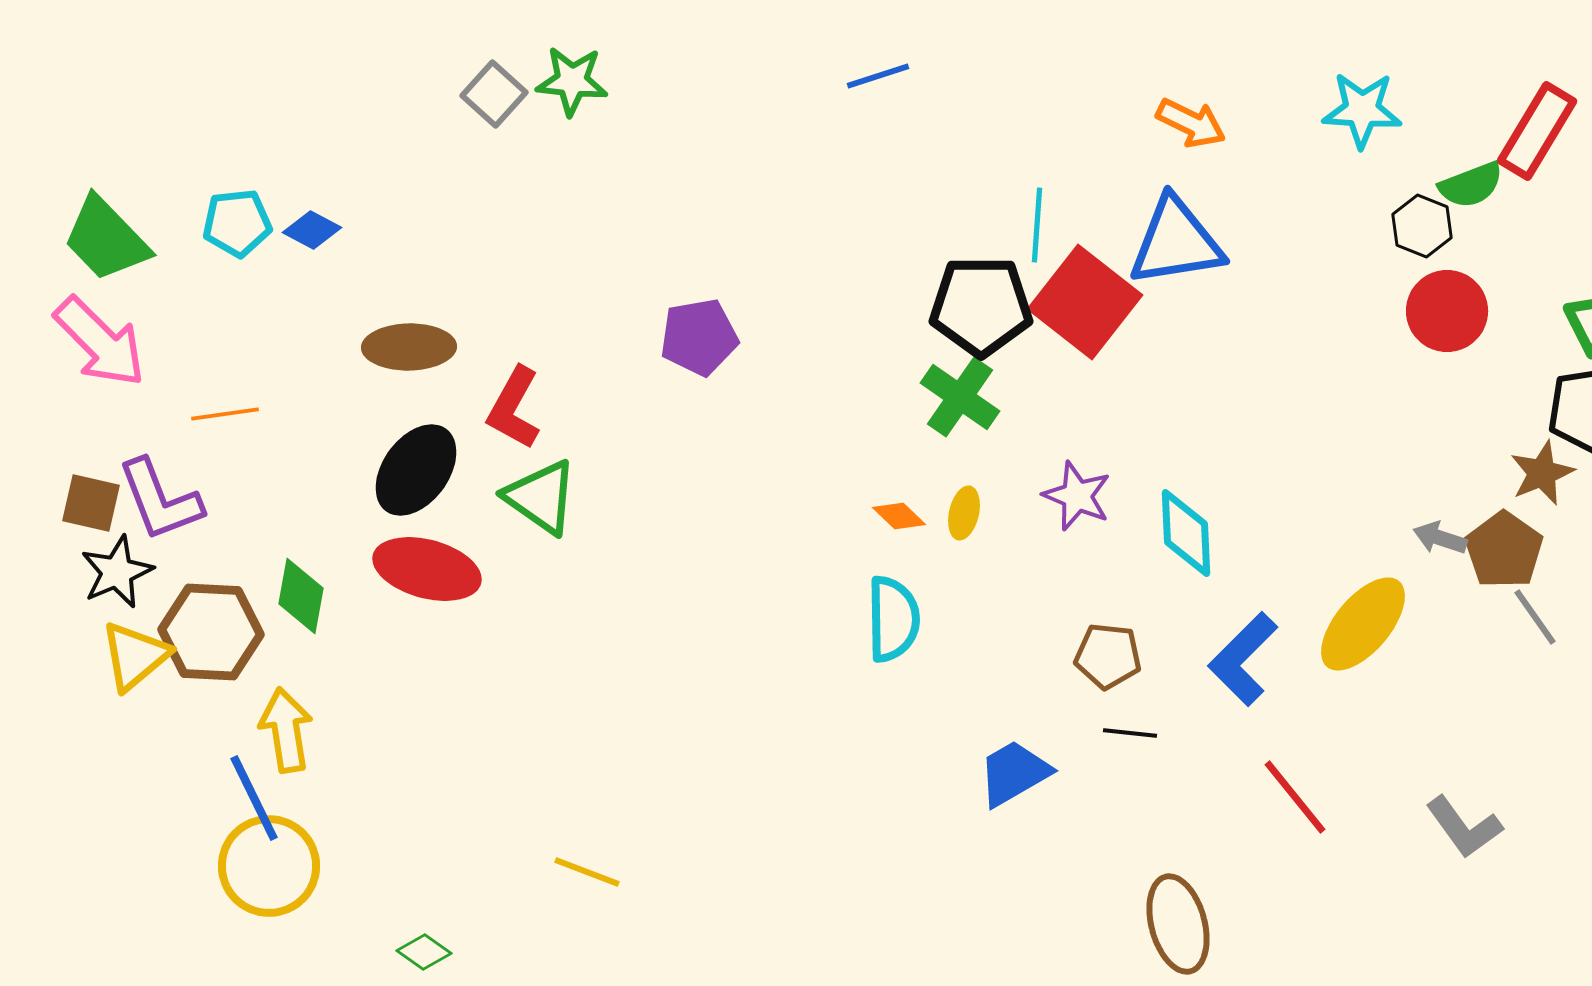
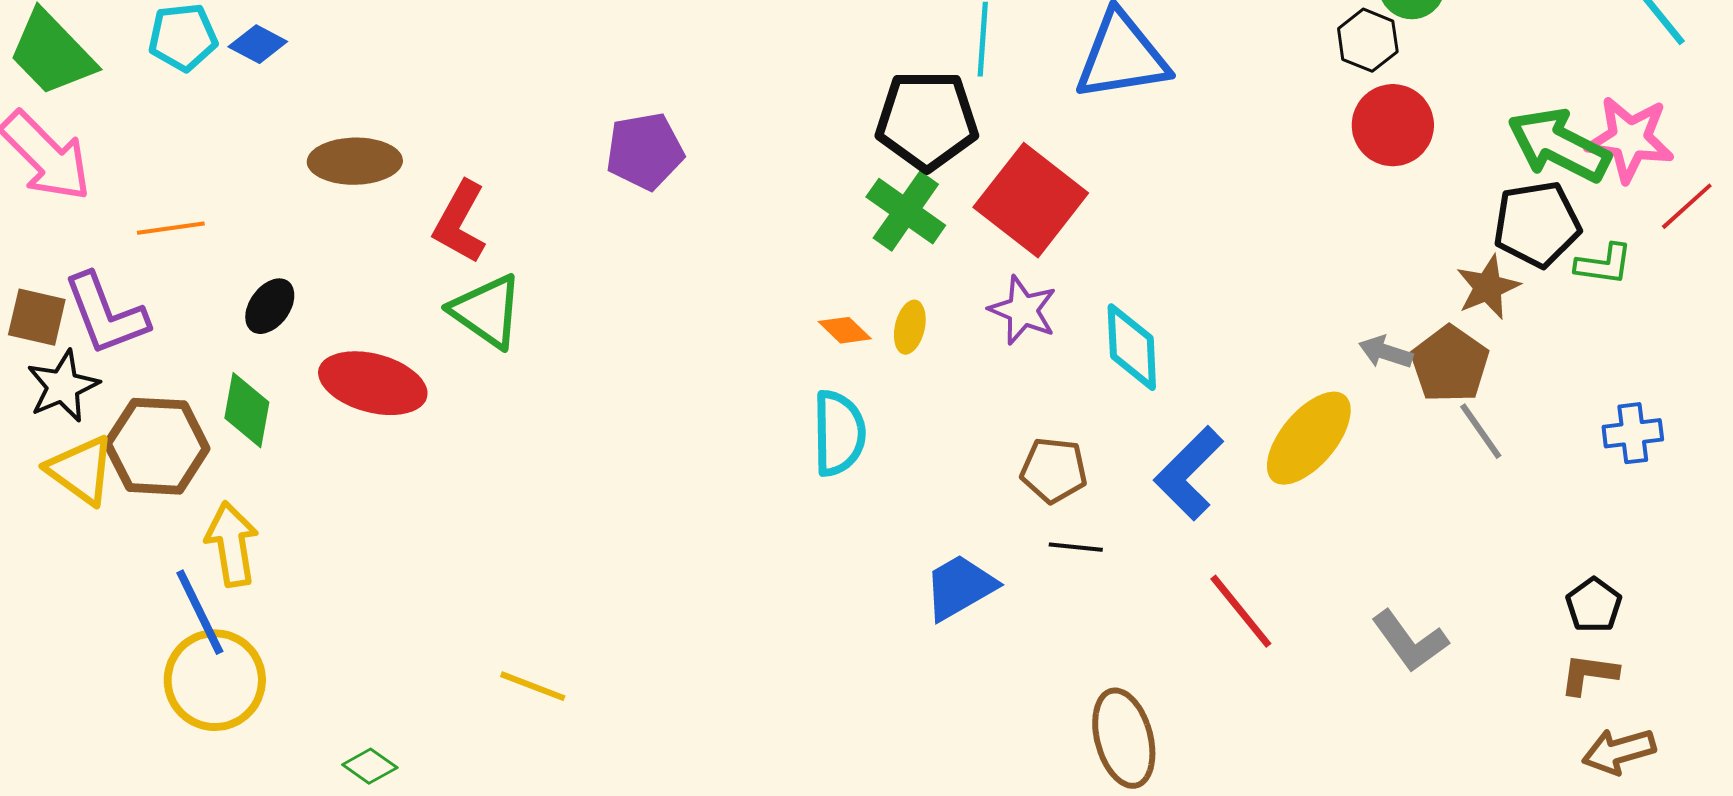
red square: (1085, 302) -> (1031, 200), moved
black ellipse: (416, 470) -> (270, 306), moved, size x0.6
yellow triangle: (135, 656) -> (81, 470), turned -44

